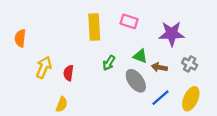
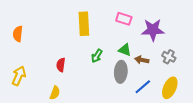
pink rectangle: (129, 21) -> (124, 19), moved
yellow arrow: (44, 67) -> (19, 76), moved
gray ellipse: (136, 81) -> (121, 72), turned 40

